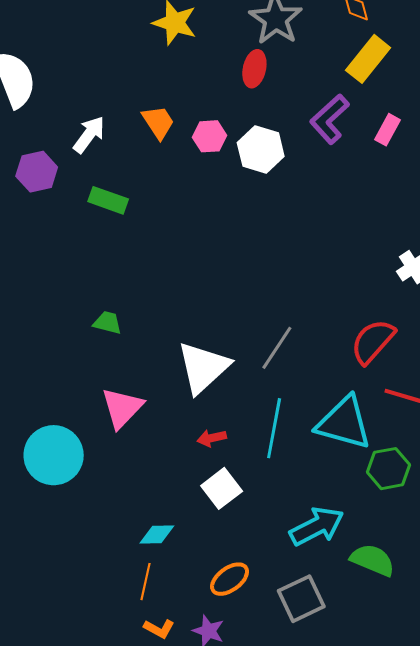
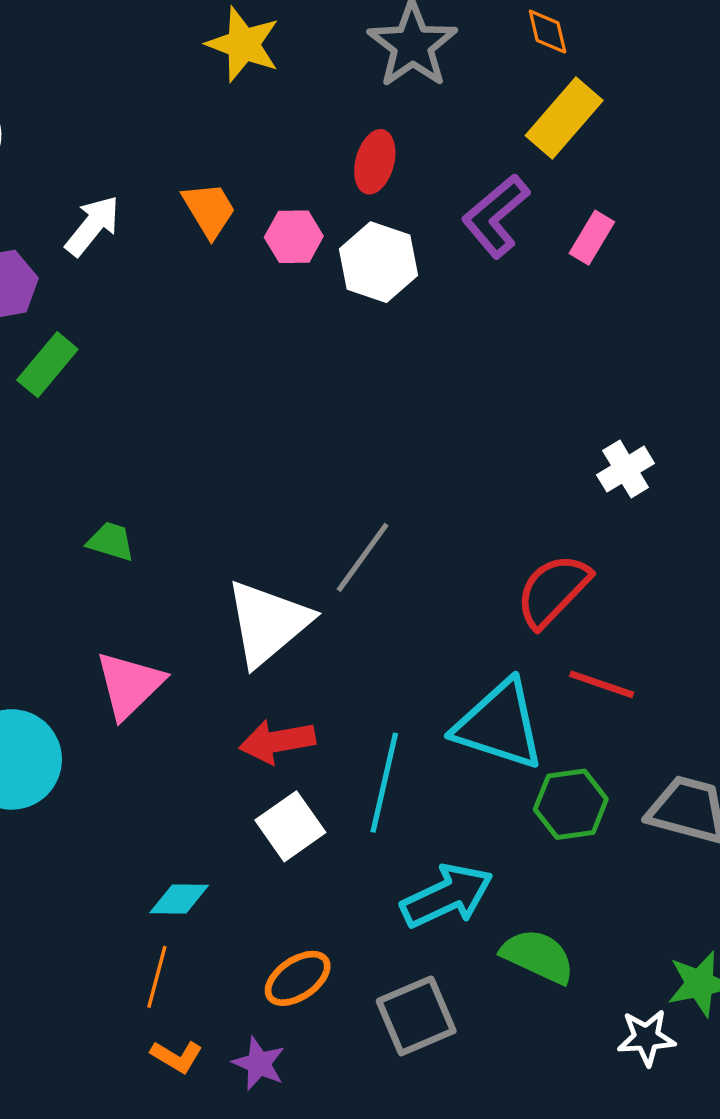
red ellipse: (254, 69) -> (375, 162), moved
green rectangle: (108, 200) -> (47, 365), moved, turned -72
gray line: (277, 348) -> (363, 557), moved
cyan line: (274, 428) -> (384, 783), moved
red arrow: (212, 438) -> (277, 741), size x1.5

